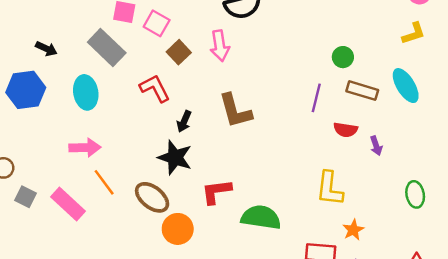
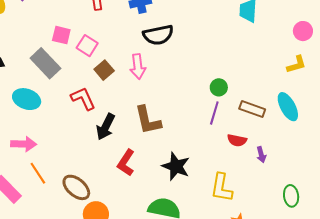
green circle: (343, 57) -> (219, 87), moved
cyan ellipse: (86, 92) -> (27, 99), turned -64
black arrow: (184, 121) -> (106, 127), size x1.5
black star: (175, 157) -> (176, 166), moved
red L-shape: (216, 192) -> (126, 163), moved, turned -52

